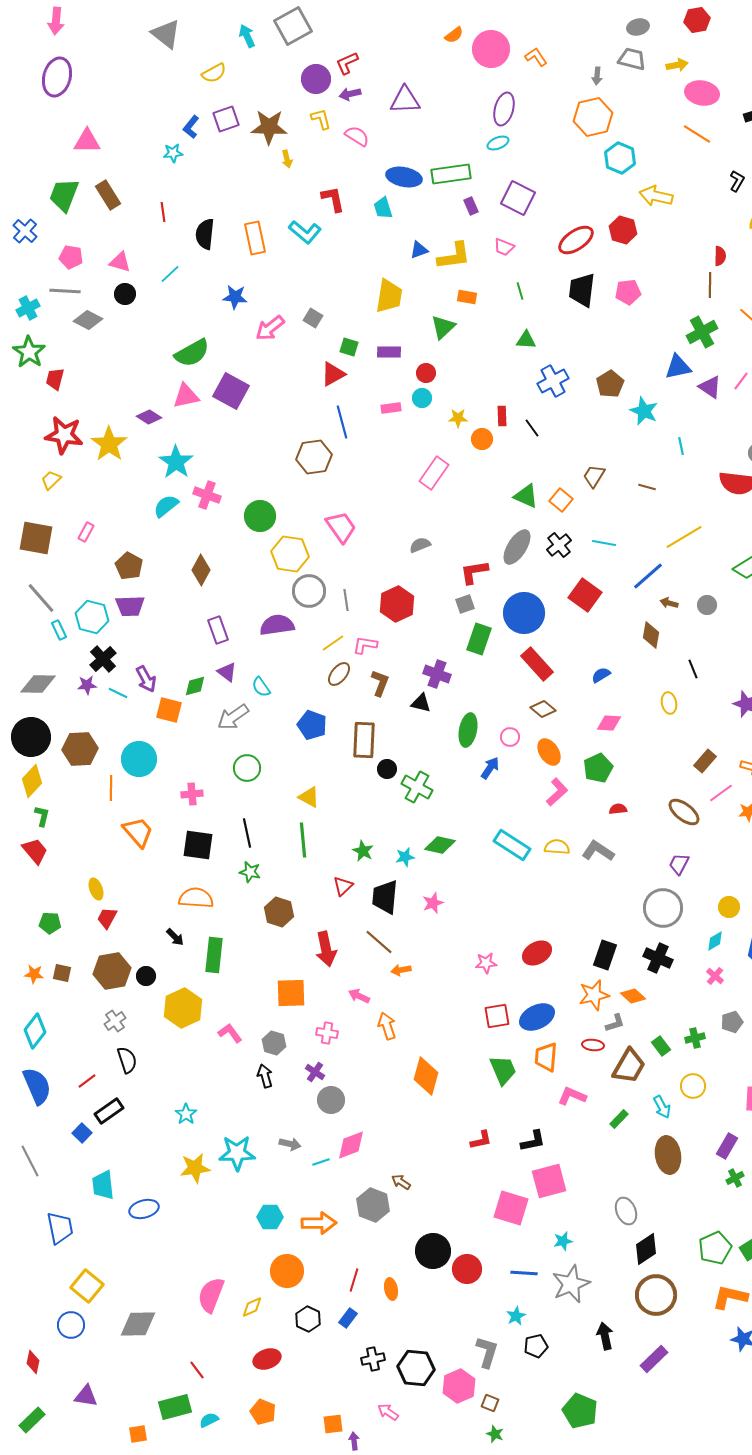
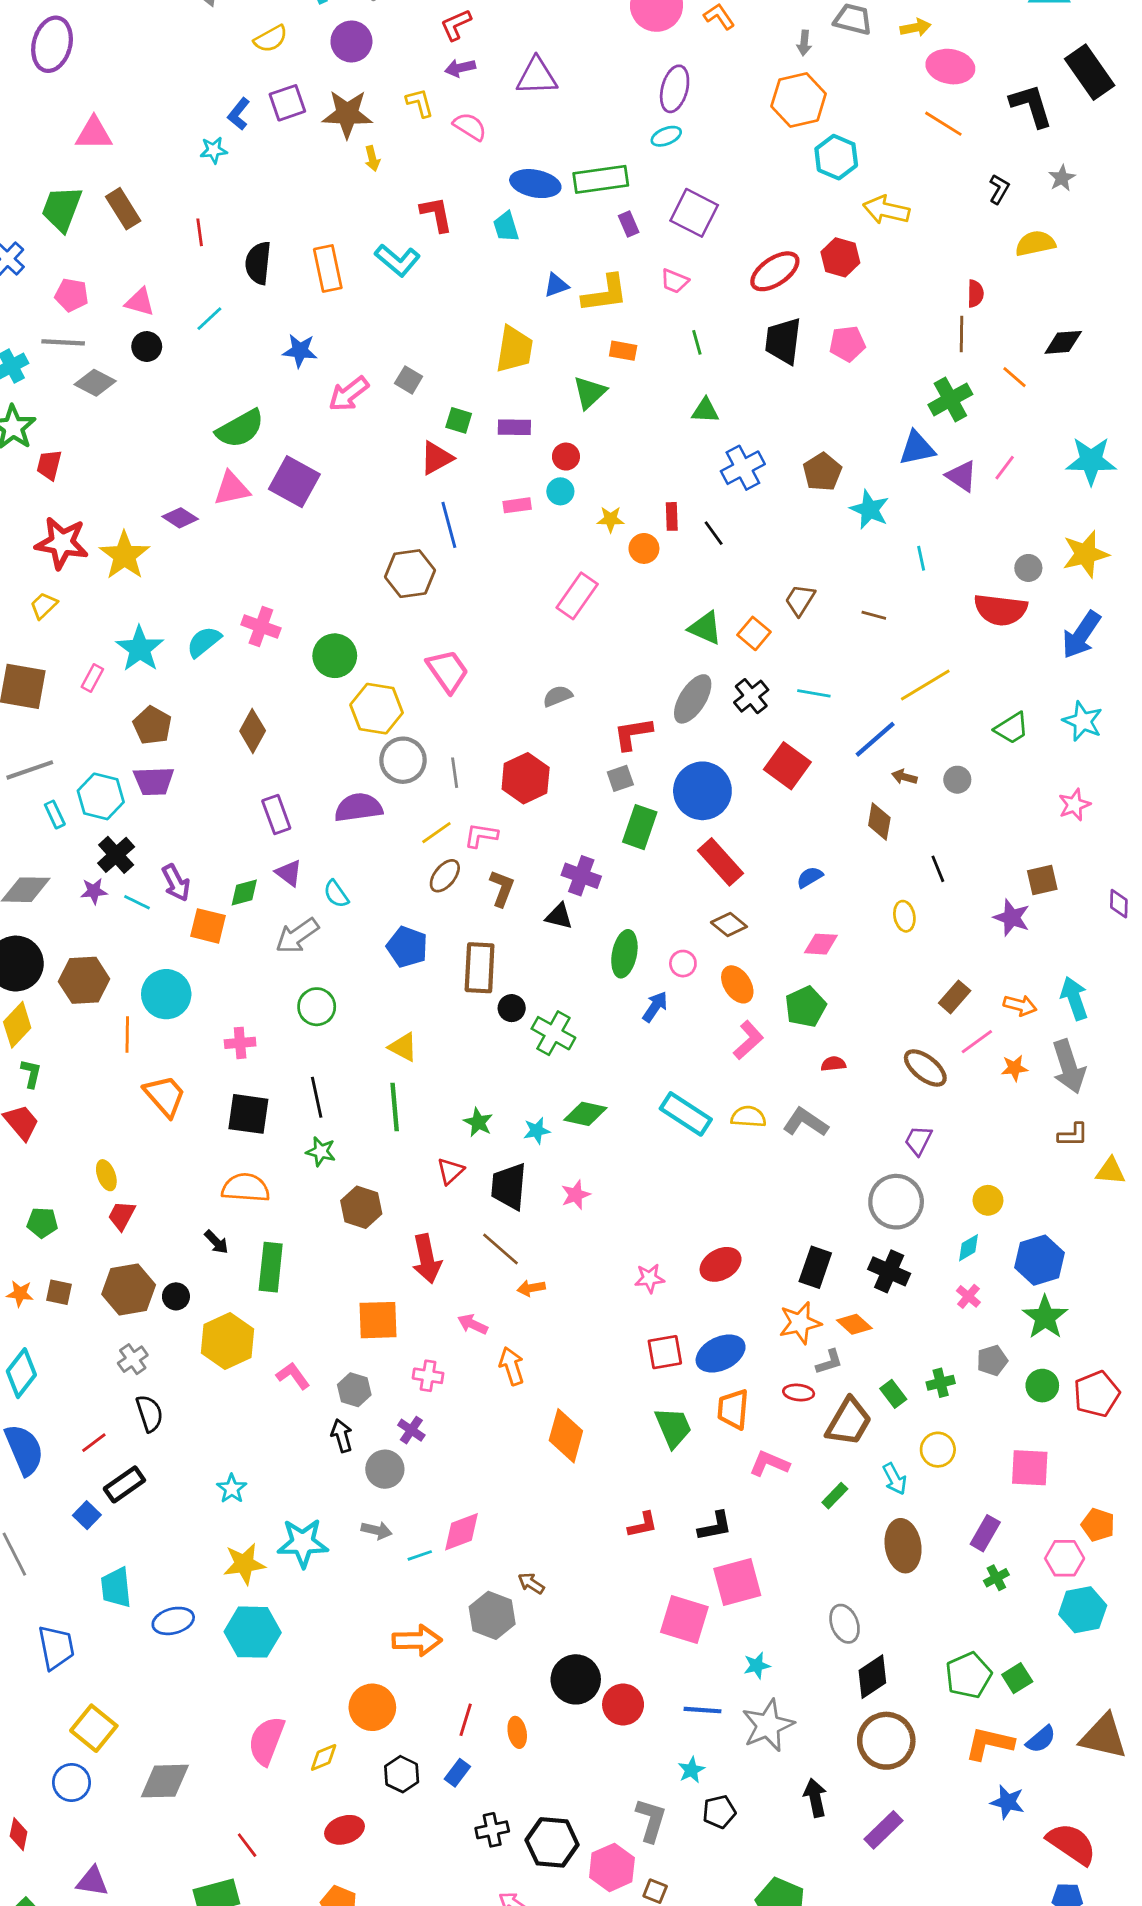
purple circle: (316, 79) -> (351, 41), moved
cyan star: (176, 462) -> (140, 649), moved
gray line: (41, 598) -> (30, 770), turned -68
gray circle: (331, 1100) -> (385, 1469), moved
cyan hexagon: (270, 1217) -> (253, 1632), moved, size x1.5

